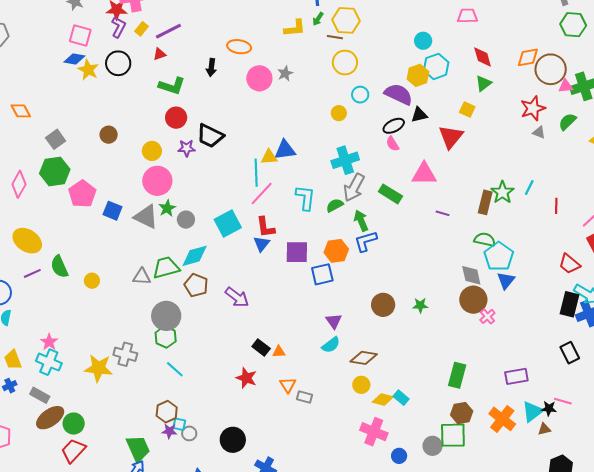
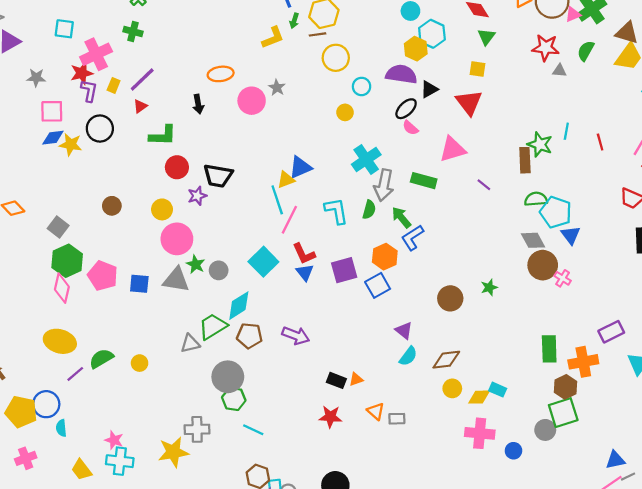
red star: (533, 108) -> (546, 48), turned -30
pink diamond: (19, 184) -> (62, 288), moved
green semicircle: (335, 205) -> (369, 210), turned 150
purple line: (443, 213) -> (484, 185), turned 40
green semicircle: (59, 267) -> (101, 359), turned 100
orange cross: (502, 419) -> (583, 362), moved, turned -32

